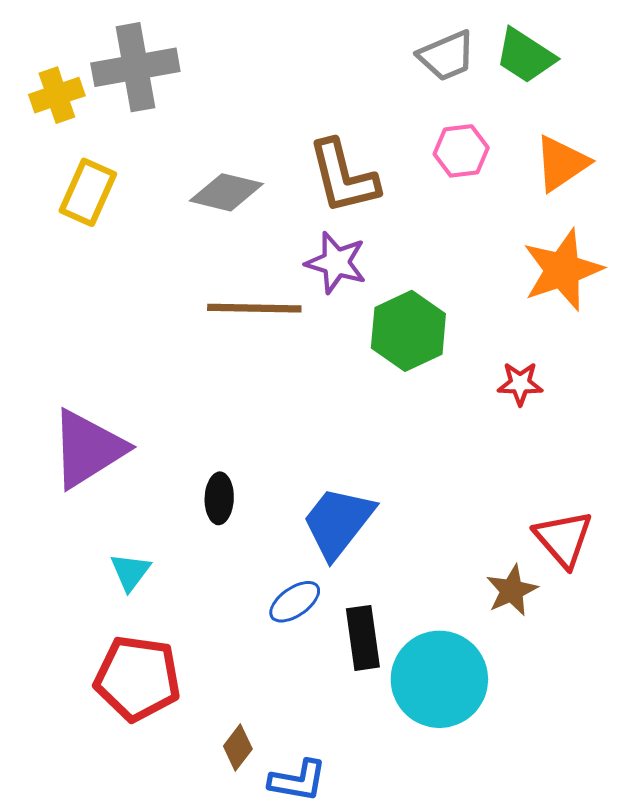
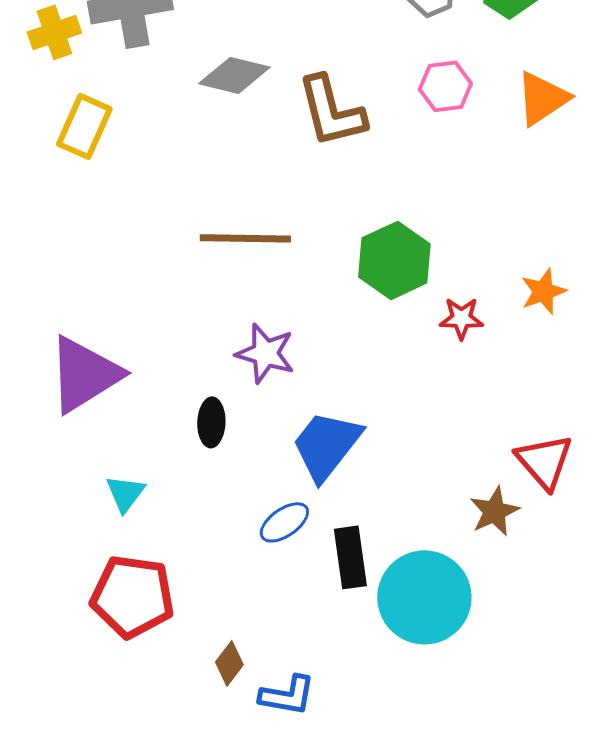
gray diamond: (226, 192) -> (234, 75), moved
purple star: (336, 263) -> (265, 353), moved
orange star: (562, 270) -> (543, 291), moved, size x0.6
red star: (520, 384) -> (461, 318), moved

